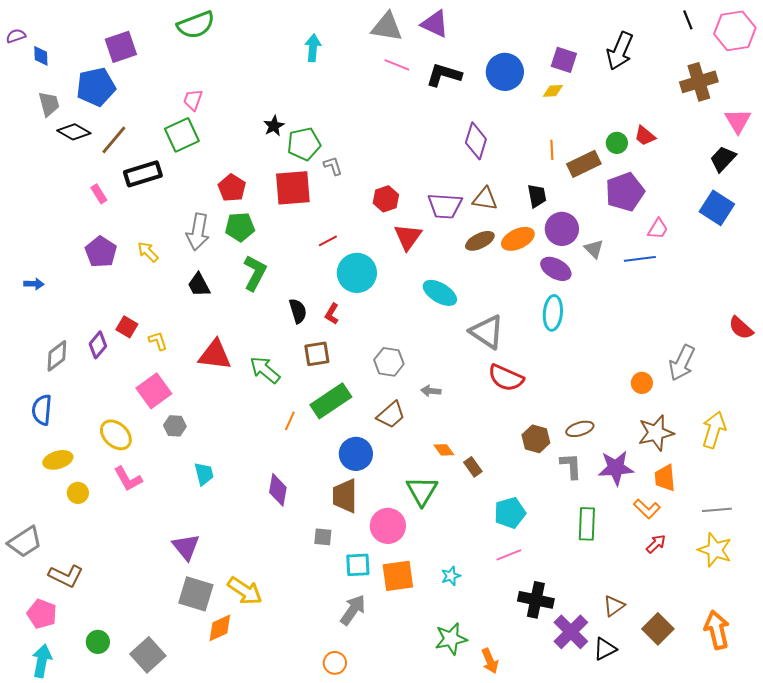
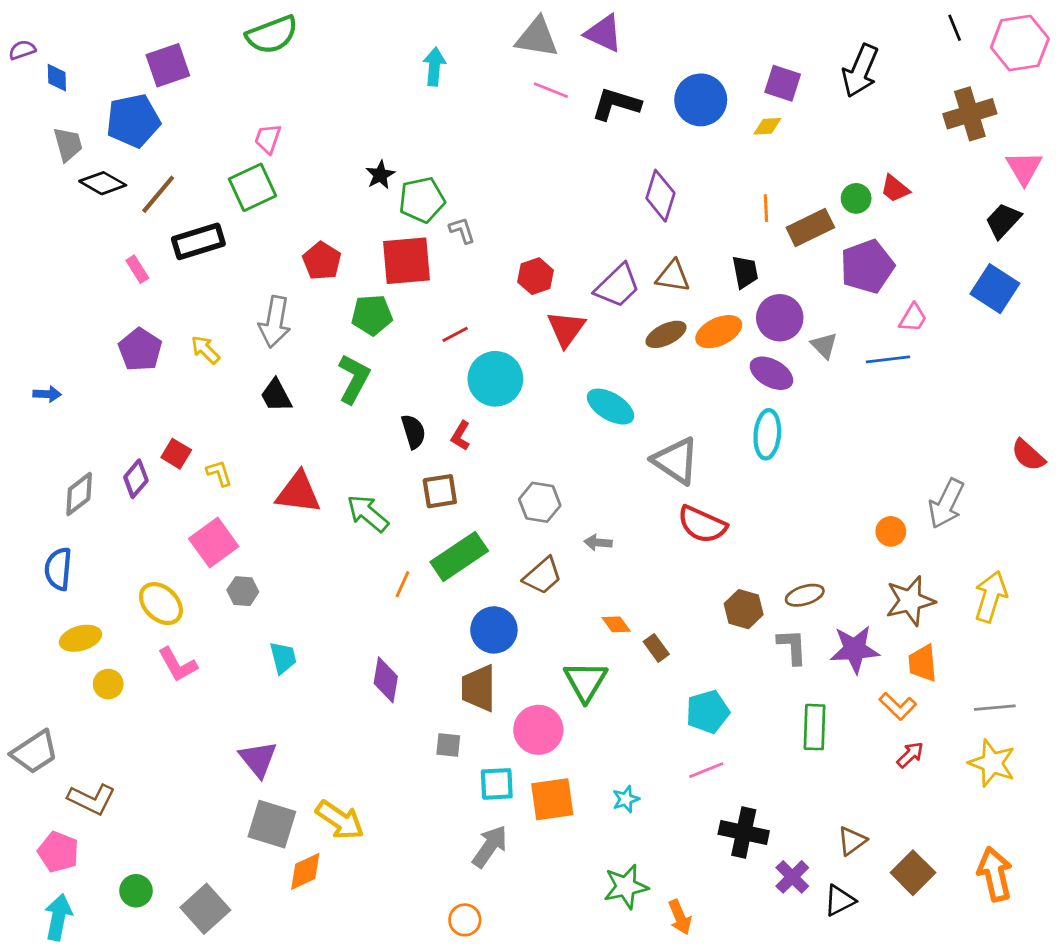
purple trapezoid: (445, 206) -> (617, 286), turned -48
green pentagon: (240, 227) -> (372, 315), moved
purple cross: (571, 632) -> (792, 877), size x0.7

